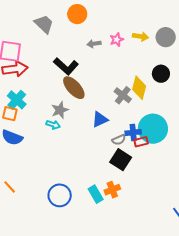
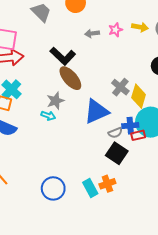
yellow diamond: (139, 88) -> (139, 96), moved
blue triangle: (100, 119) -> (96, 111), size x1.5

